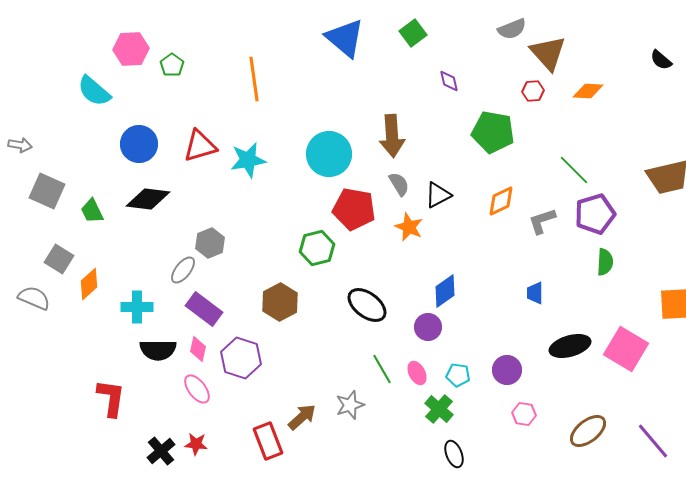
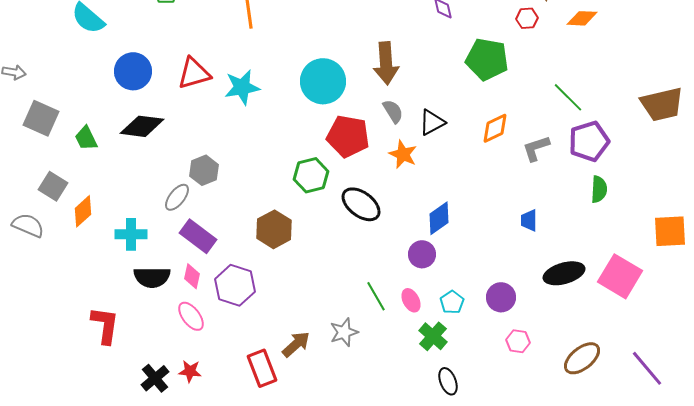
black ellipse: (367, 305) -> (361, 204), moved
cyan pentagon: (458, 375) -> (452, 302), turned 30

